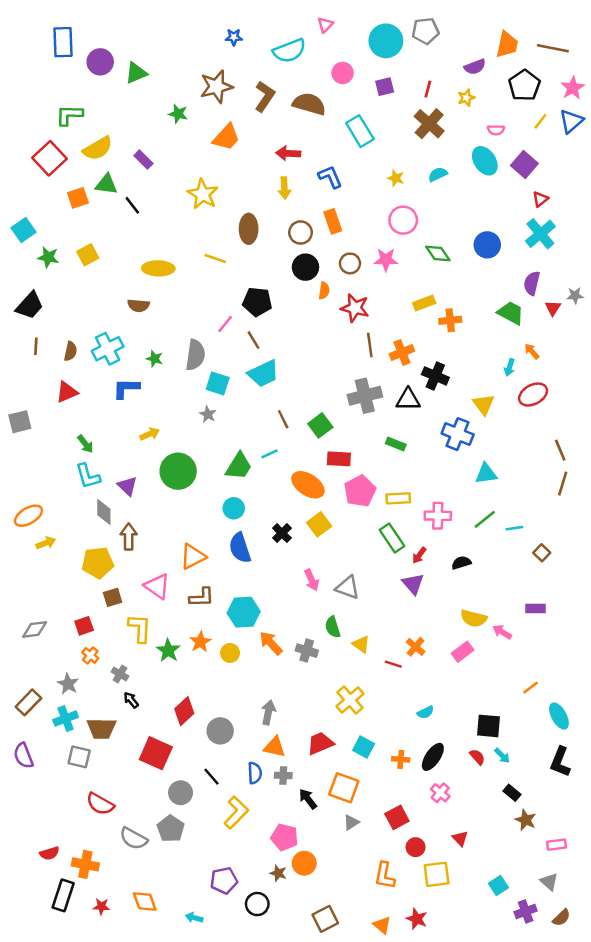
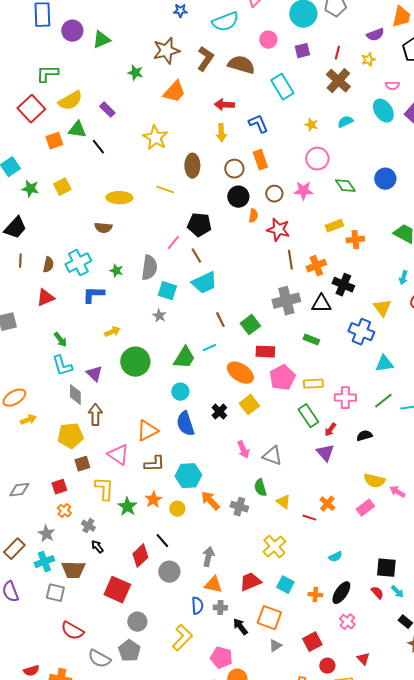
black line: (211, 777) -> (162, 541), moved

